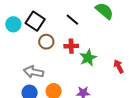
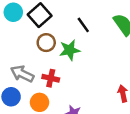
red cross: (71, 46) -> (51, 78), moved
green star: (88, 58) -> (70, 50), moved

